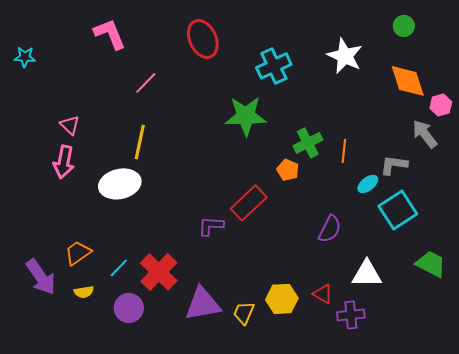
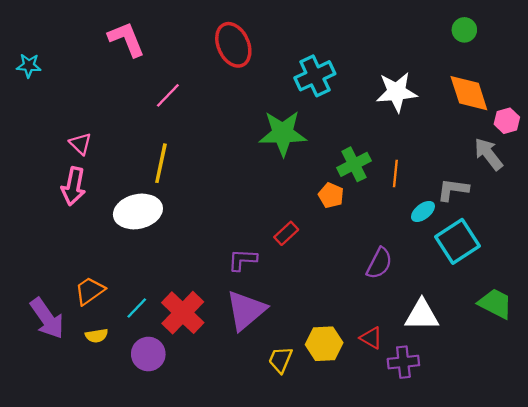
white star: (345, 56) -> (397, 92), moved, turned -30
red rectangle: (249, 203) -> (286, 233), size x0.6
purple triangle: (203, 304) -> (246, 310), moved, turned -30

